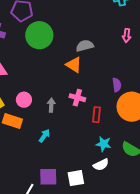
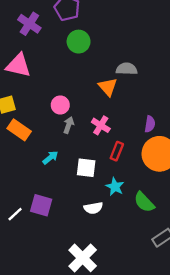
green circle: (39, 35) -> (79, 42), size x0.7
pink circle: (24, 100) -> (60, 105), moved
white semicircle: (101, 165) -> (93, 208), moved
white square: (76, 178) -> (86, 168), moved

